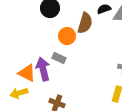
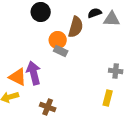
gray rectangle: (59, 58) -> (61, 51), moved

